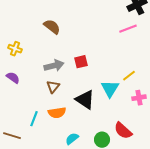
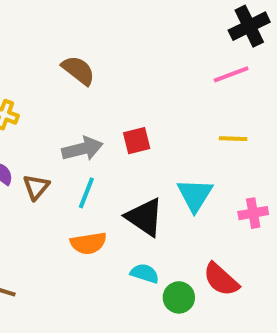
yellow line: (129, 76) -> (233, 139), moved, turned 40
brown triangle: (53, 87) -> (36, 187), moved
cyan line: (34, 119) -> (86, 193), moved
cyan semicircle: (72, 139) -> (145, 273), moved, turned 56

